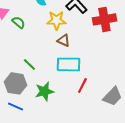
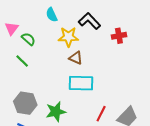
red cross: (104, 19) -> (119, 36), size x0.6
green line: (29, 64) -> (22, 61), moved
red line: (82, 85) -> (101, 114), moved

